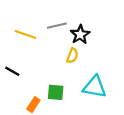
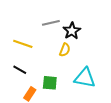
yellow line: (26, 35) -> (23, 44), moved
black line: (12, 71) -> (20, 70), moved

